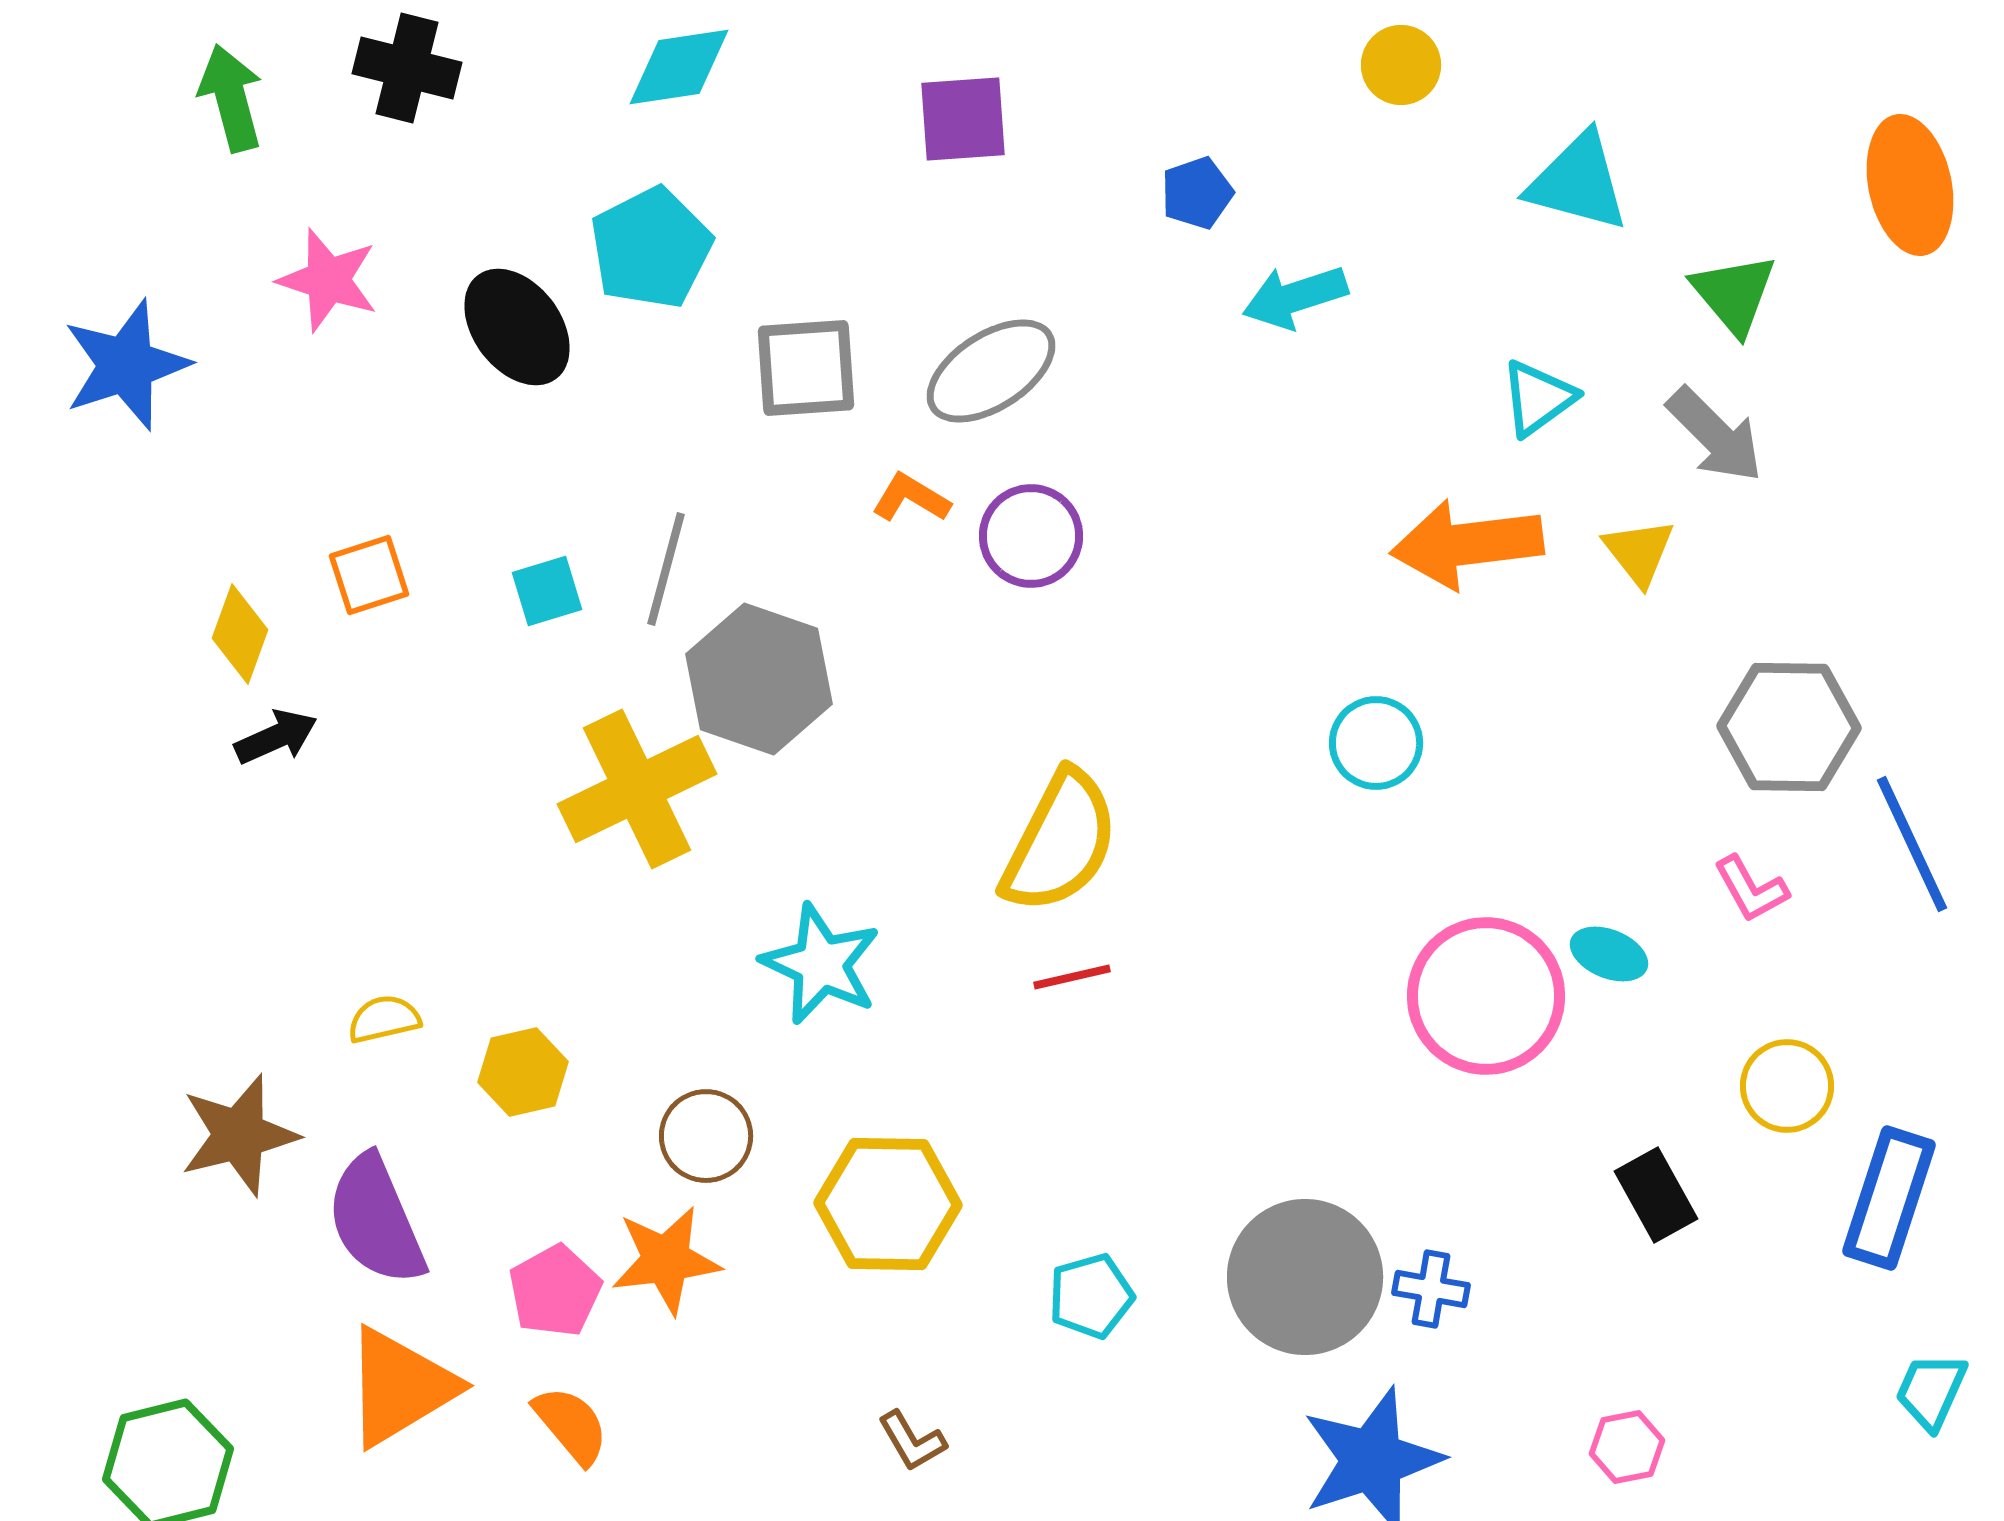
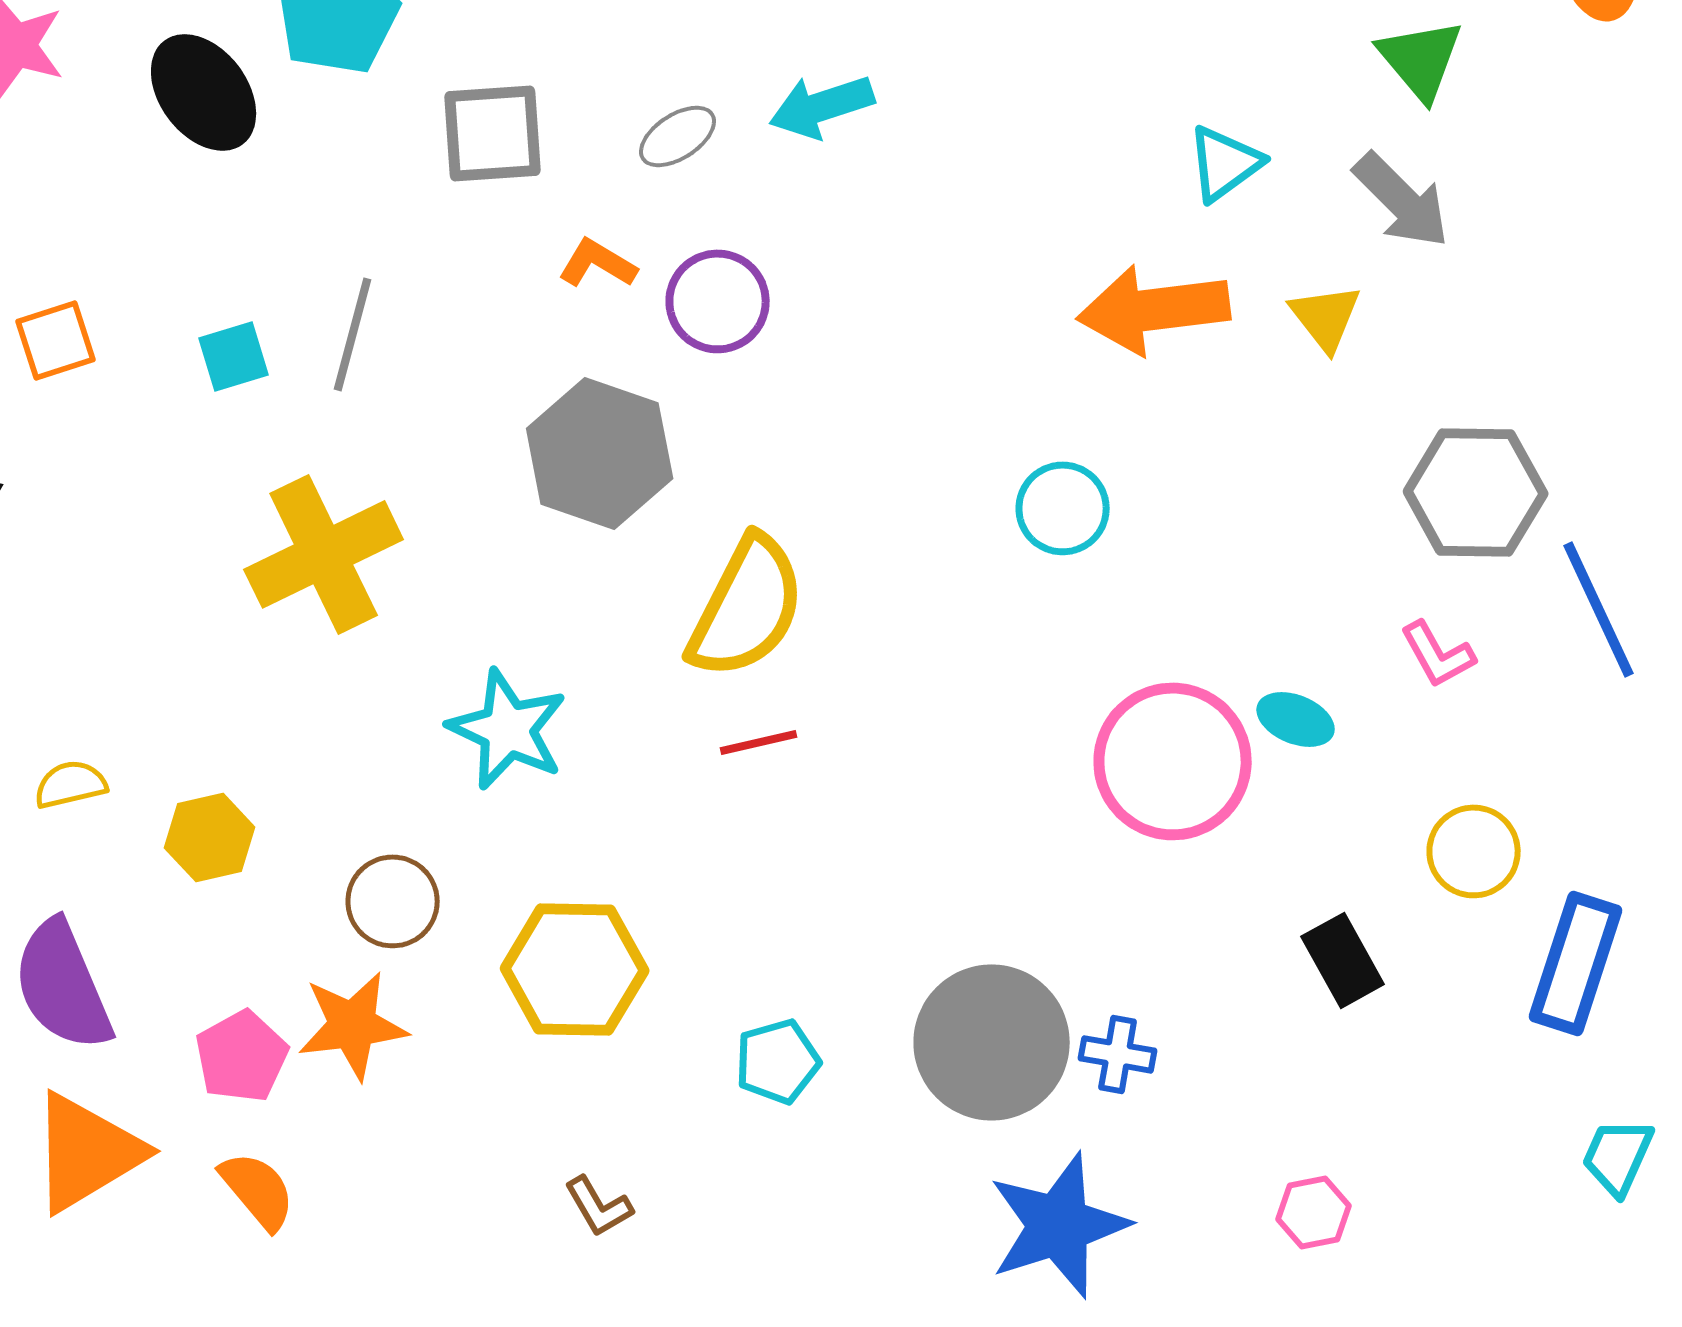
cyan arrow: (1295, 297) -> (822, 106), moved
gray ellipse: (991, 371) -> (678, 136), size x0.6
gray hexagon: (759, 679) -> (600, 453), moved

